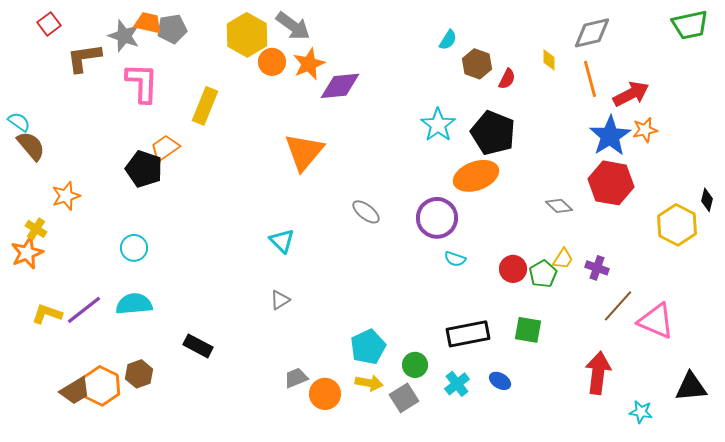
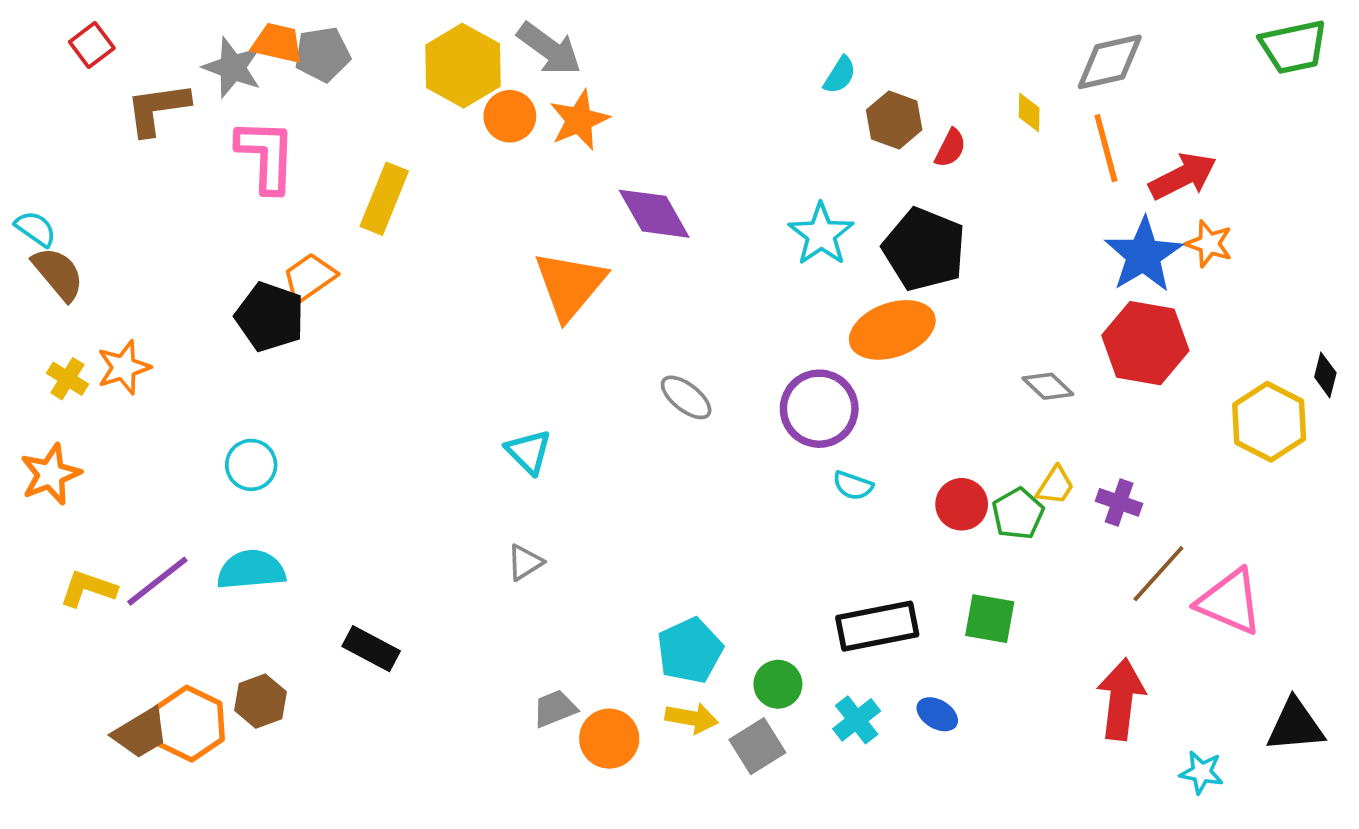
purple diamond: (340, 86) -> (654, 214), moved, turned 66
orange star: (645, 130) -> (1209, 244), turned 30
yellow cross: (36, 229) -> (67, 379), moved

